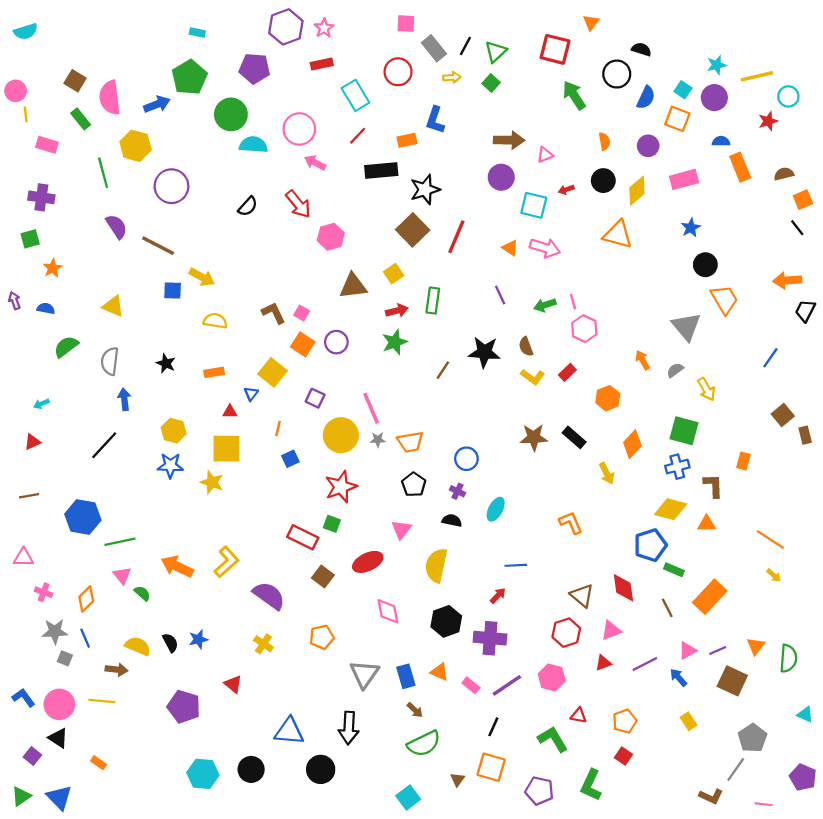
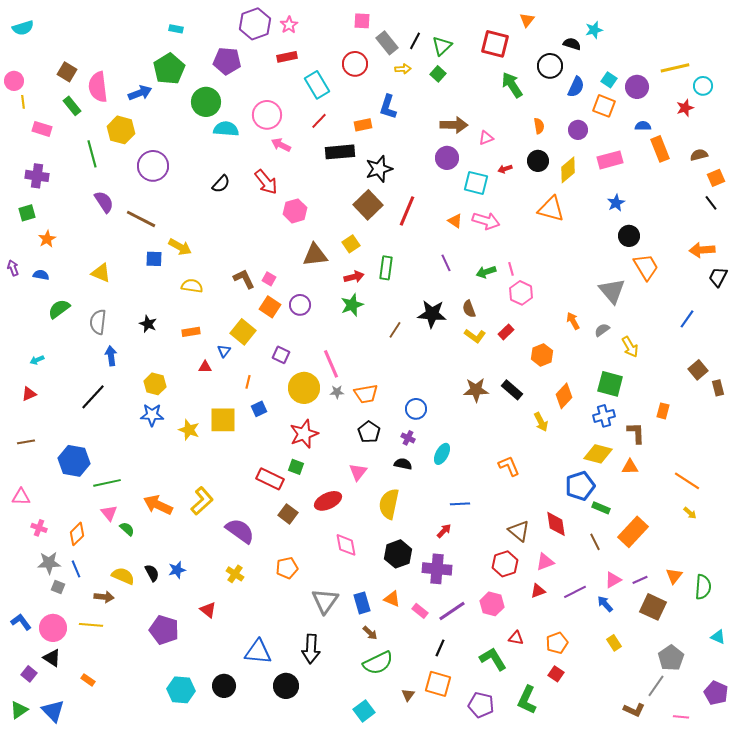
cyan star: (717, 65) -> (594, 30), moved
yellow square: (226, 449) -> (223, 420), moved

